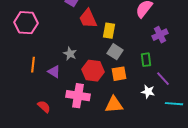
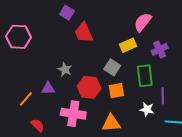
yellow rectangle: (109, 31) -> (128, 45), moved, turned 56
green rectangle: (146, 60) -> (145, 76), size x1.5
orange line: (33, 65) -> (26, 99), moved, turned 35
purple triangle: (54, 72) -> (48, 88), turned -32
purple line: (163, 79) -> (163, 96), turned 42

